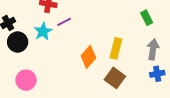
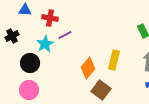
black circle: (18, 42) -> (30, 63), moved
brown square: (115, 78) -> (101, 90), moved

